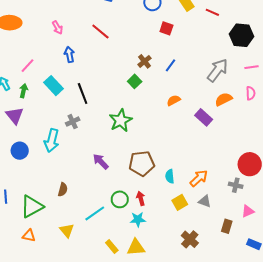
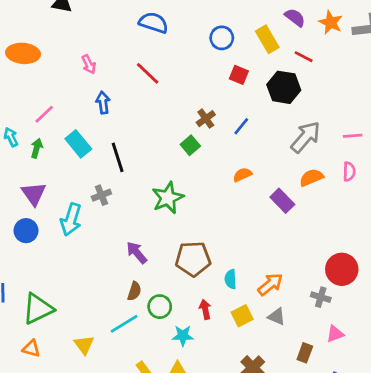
black hexagon: (241, 35) -> (284, 87), moved
purple triangle: (15, 116) -> (34, 194), moved
brown semicircle: (63, 190) -> (134, 291), moved
red arrow: (141, 198) -> (205, 309), moved

